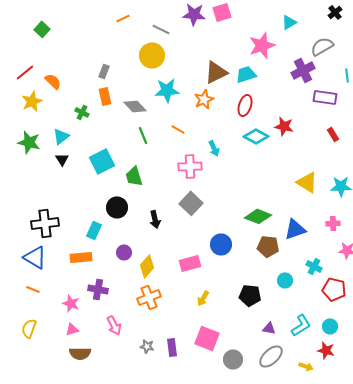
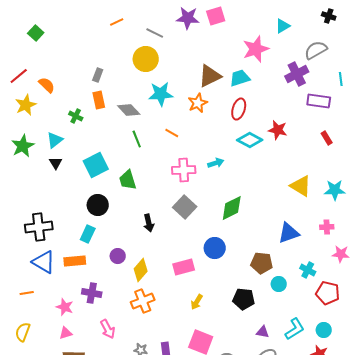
black cross: (335, 12) -> (329, 16), turned -32
green star: (29, 142) -> (23, 146), turned 30
cyan arrow: (214, 148) -> (216, 163), moved, turned -84
black circle: (117, 207) -> (98, 205), moved
green diamond: (258, 216) -> (232, 208), moved, turned -48
brown pentagon: (268, 246) -> (262, 263), moved
blue triangle: (35, 257) -> (44, 262), moved
orange line: (33, 289) -> (27, 293), turned -32

